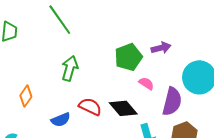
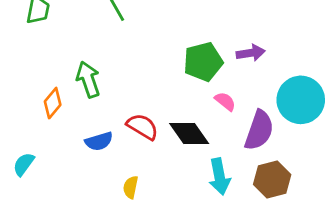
green arrow: (70, 68) -> (88, 79), moved, turned -40

